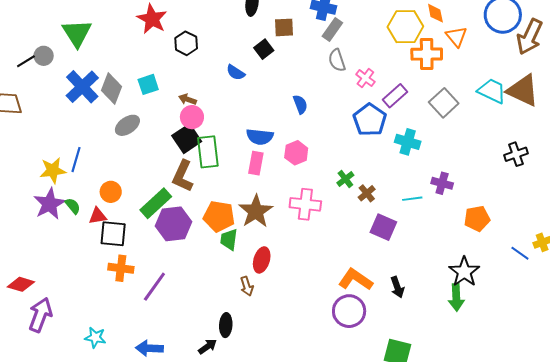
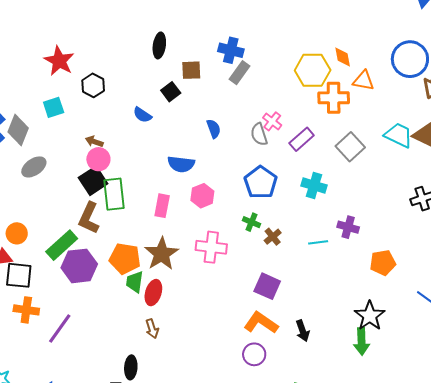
orange triangle: (456, 37) -> (363, 81), turned -40
gray semicircle: (337, 60) -> (259, 134), moved
cyan square: (148, 84) -> (54, 107), moved
blue semicircle: (300, 104) -> (214, 129), moved
blue pentagon: (370, 120) -> (261, 182), moved
blue semicircle: (260, 137) -> (181, 164), moved
green cross: (345, 179) -> (252, 222), turned -30
purple square: (383, 227) -> (267, 286), moved
red ellipse: (262, 260) -> (153, 293), moved
purple circle: (349, 311) -> (254, 354), size x0.7

